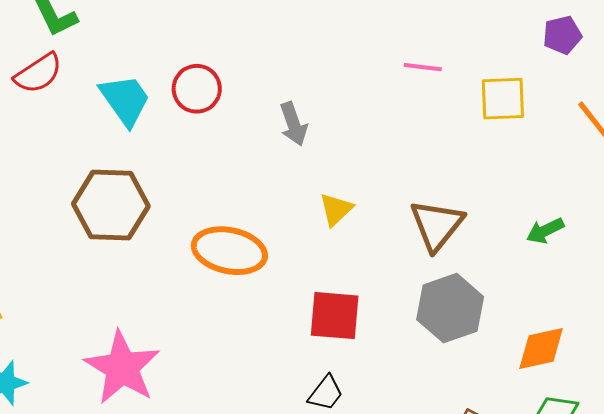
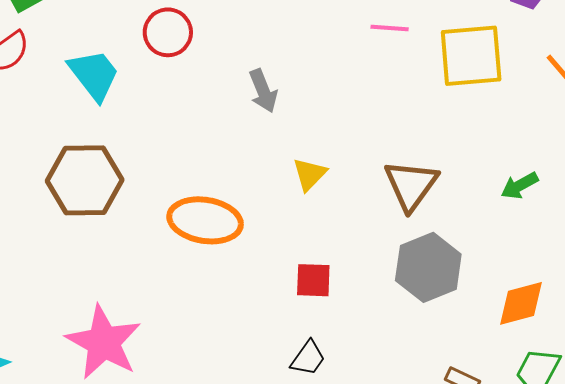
red circle: (197, 89) -> (168, 32), moved
yellow square: (503, 99) -> (471, 56), size x1.4
red square: (335, 316) -> (313, 280), size x0.7

